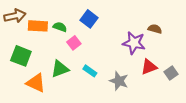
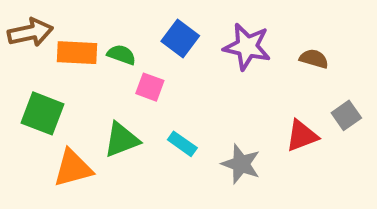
pink square: (74, 43) -> (150, 87), turned -32
purple star: (134, 43) -> (247, 47), moved
gray square: (171, 73) -> (346, 115), moved
orange triangle: (36, 83) -> (73, 168), turned -40

